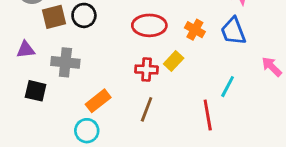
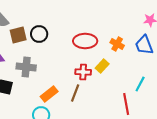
brown line: (147, 109) -> (75, 93), moved

